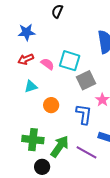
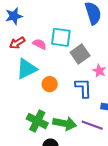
cyan triangle: (31, 86) -> (27, 69), size x1.6
green cross: (33, 140) -> (37, 121), turned 30
green arrow: (60, 146) -> (65, 124), turned 75

